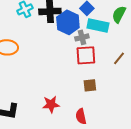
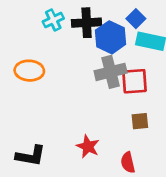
gray cross: (82, 37) -> (111, 72), moved, size x1.6
red star: (51, 104) -> (88, 146), turned 30

